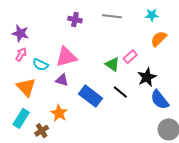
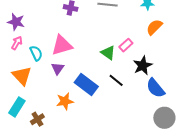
cyan semicircle: (40, 65) -> (36, 53), turned -140
purple triangle: (62, 80) -> (58, 68), turned 48
orange star: (59, 113) -> (65, 101), moved, turned 30

